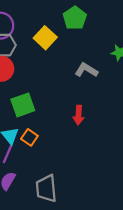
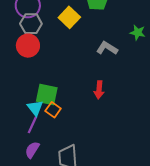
green square: (23, 105) -> (47, 94), moved, turned 30

